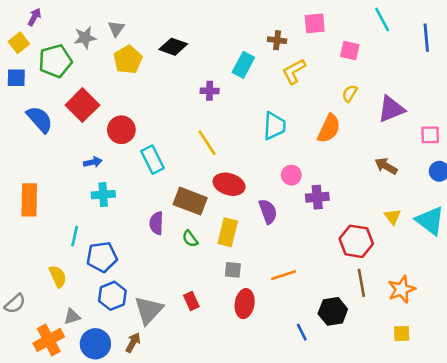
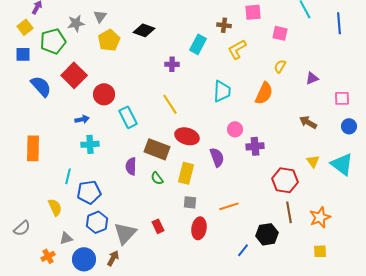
purple triangle: (391, 109) -> (312, 78), size x0.6
blue line: (302, 332) -> (243, 250), turned 64
orange cross: (49, 340) -> (48, 256), size x0.6

